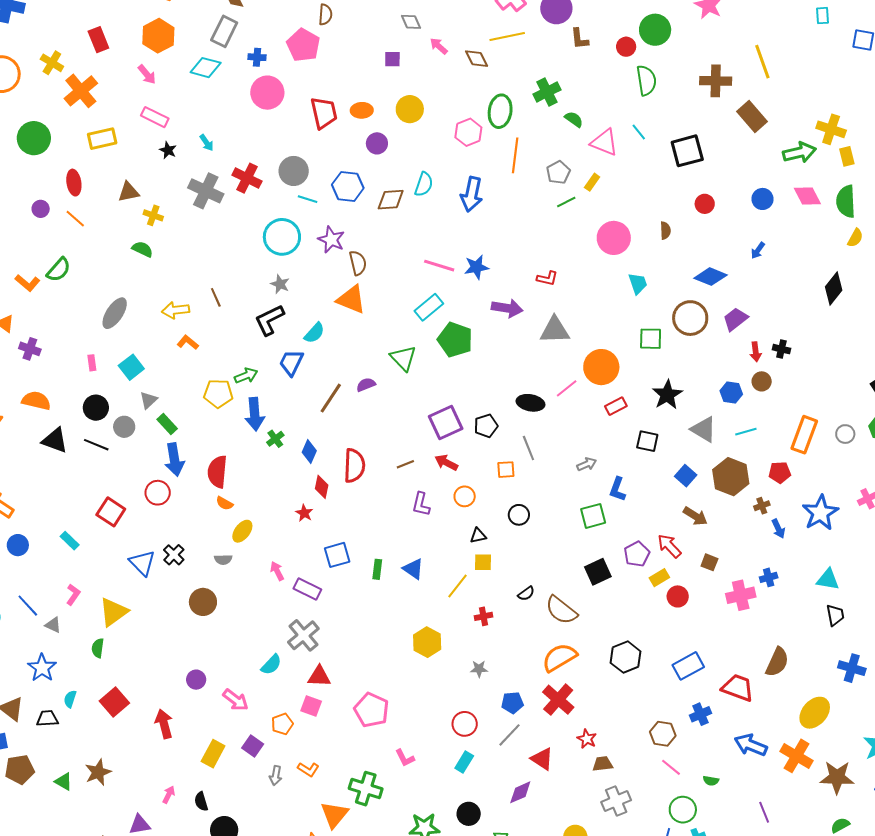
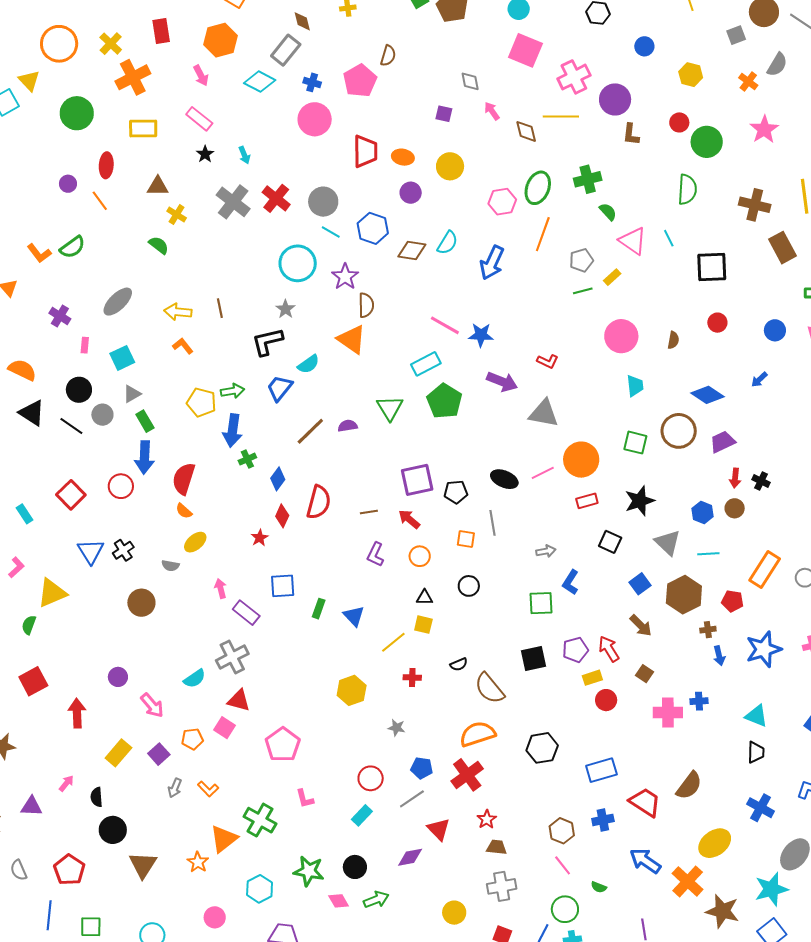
red circle: (626, 47) -> (679, 122), moved
purple cross: (30, 349) -> (60, 316), moved

